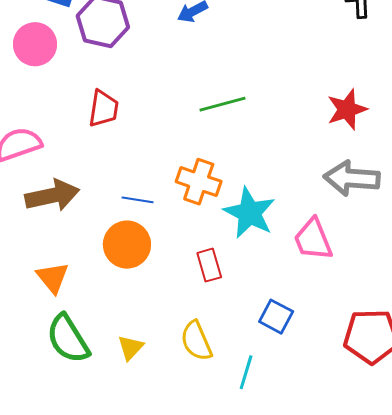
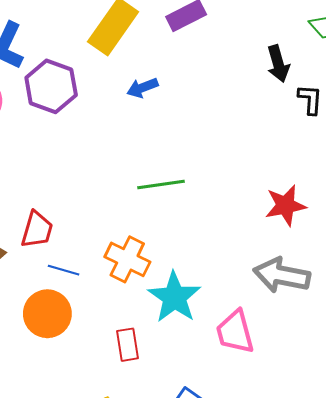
red trapezoid: (104, 109) -> (37, 230), moved

